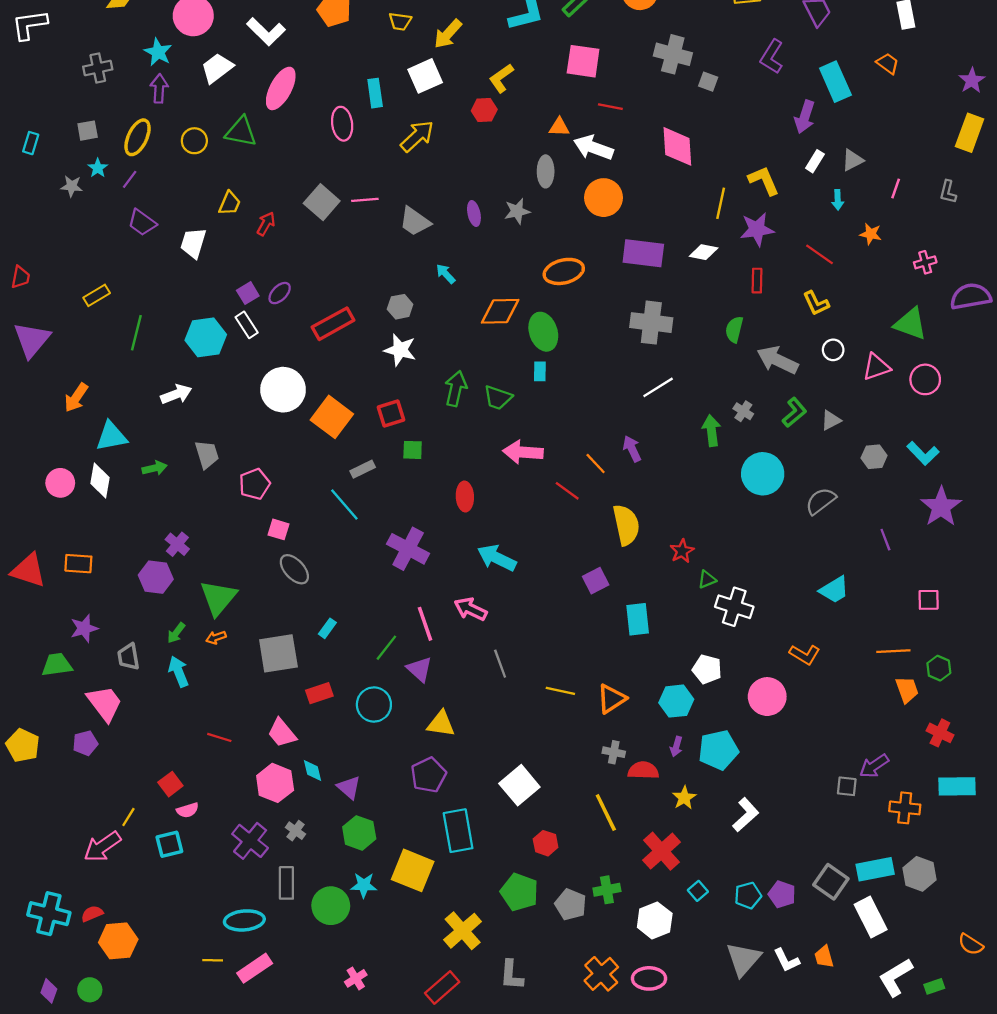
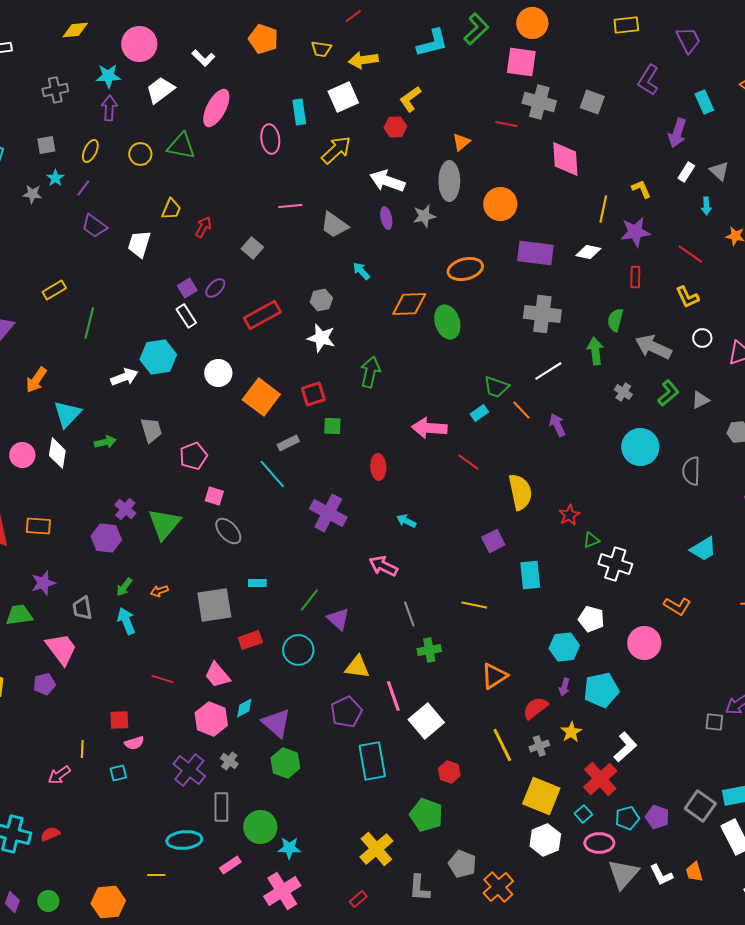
white L-shape: (266, 32) -> (203, 58), size x0.7
yellow arrow: (448, 34) -> (363, 60), turned 40
cyan star: (158, 52) -> (108, 76), turned -30
gray cross: (673, 54) -> (539, 102), moved
pink square: (583, 61) -> (521, 62), moved
gray square: (708, 82) -> (592, 102), size x1.4
cyan rectangle: (835, 82) -> (704, 102), size x0.7
orange triangle: (559, 127) -> (461, 142), turned -42
yellow ellipse: (138, 137) -> (90, 151), size x0.7
white arrow: (593, 148) -> (387, 181), moved
gray triangle: (852, 160) -> (719, 171), turned -50
gray ellipse: (546, 171) -> (449, 181), size x1.4
yellow L-shape: (764, 181) -> (641, 189), size x0.7
gray square: (322, 202) -> (252, 248), moved, size x0.7
cyan hexagon: (206, 337) -> (158, 357), moved
cyan rectangle: (540, 371) -> (479, 413), moved, turned 54
white circle: (283, 390) -> (218, 373), size x0.7
green trapezoid: (498, 398) -> (496, 387), moved
green arrow: (712, 431) -> (595, 351), moved
cyan triangle: (111, 436) -> (67, 414), turned -36
purple arrow: (632, 449) -> (557, 425), moved
orange line: (596, 464) -> (521, 410), moved
gray semicircle: (821, 501) -> (691, 471), turned -52
cyan arrow: (497, 558) -> (406, 521), size x0.6
green triangle: (218, 598) -> (164, 524), moved
pink line: (425, 624) -> (393, 696), moved
cyan rectangle: (327, 628) -> (257, 583), turned 54
yellow line: (560, 691) -> (474, 605), moved
orange triangle: (611, 699) -> (494, 676), moved
gray cross: (614, 752) -> (539, 746), moved, turned -30
cyan diamond: (313, 770) -> (244, 708), turned 75
red semicircle: (643, 770) -> (535, 708), turned -40
red square: (170, 784) -> (119, 720), turned 35
purple triangle: (349, 787) -> (276, 723), size x1.4
yellow line: (128, 817) -> (82, 749), turned -30
cyan square: (169, 844) -> (118, 773), size x0.7
pink arrow: (102, 847) -> (59, 775), size x0.7
red cross: (661, 851) -> (600, 779), moved
yellow square: (413, 870) -> (541, 796), moved
cyan star: (364, 885) -> (289, 848), moved
green cross: (607, 890) -> (429, 650), moved
gray pentagon: (571, 905) -> (462, 864), moved
orange hexagon: (118, 941) -> (108, 902), moved
pink rectangle: (255, 968) -> (230, 865), moved, size x0.7
pink cross: (356, 978) -> (282, 891), size x1.8
pink ellipse: (649, 978) -> (599, 843), moved
red rectangle: (442, 988) -> (358, 899), size x0.6

